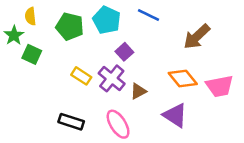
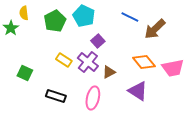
blue line: (149, 15) -> (130, 17), moved
green pentagon: (70, 26) -> (55, 21), turned 30
green square: (32, 54) -> (25, 73), moved
pink ellipse: (118, 124) -> (93, 98), turned 45

